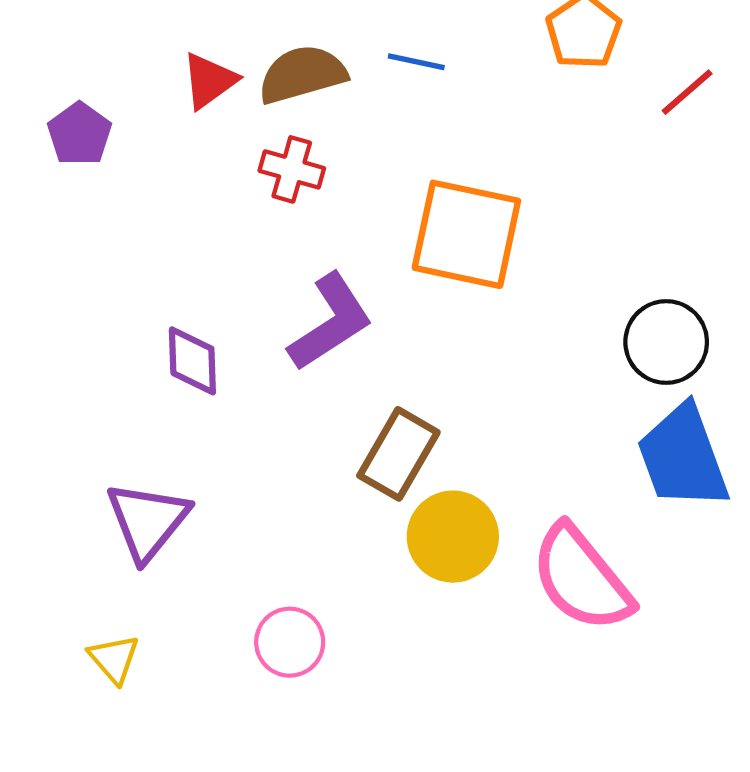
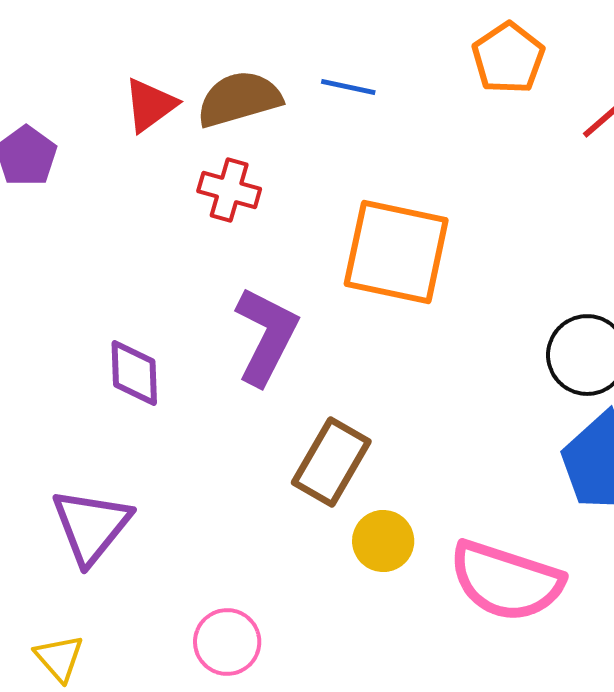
purple L-shape: (330, 322) -> (266, 336), turned -30
yellow circle: (453, 537) -> (383, 541), size x0.7
pink semicircle: (581, 578) -> (506, 581), turned -33

